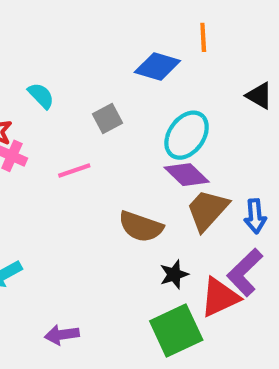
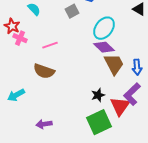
gray square: (108, 118) -> (72, 11), moved
brown trapezoid: (207, 210) -> (114, 64), turned 110
brown semicircle: (141, 227) -> (44, 71), moved
red triangle: (220, 297) -> (120, 106), turned -30

